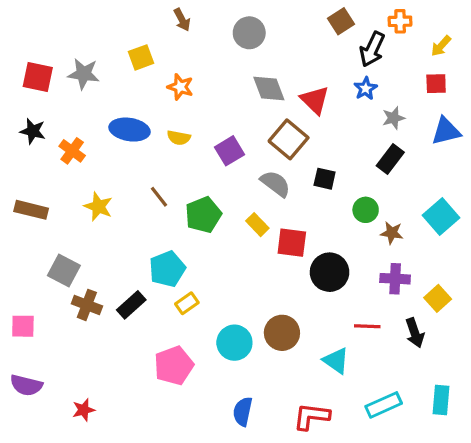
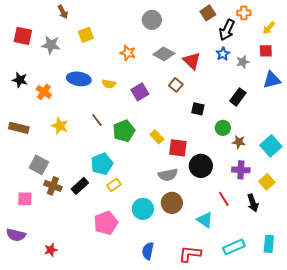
brown arrow: (182, 20) -> (63, 12), moved
red square: (38, 77) -> (23, 36), moved
orange star: (180, 87) -> (128, 53), moved
gray diamond: (269, 89) -> (164, 54), turned -40
gray star: (393, 118) -> (243, 62), moved
brown square: (289, 139) -> (176, 85), size x0.6
gray semicircle: (275, 184) -> (168, 175), moved, turned 132
cyan square: (441, 216) -> (271, 146), moved
pink square: (23, 326) -> (25, 199), moved
red line: (367, 326) -> (224, 199), turned 56

